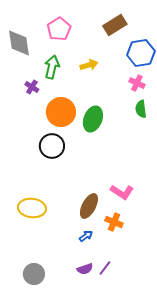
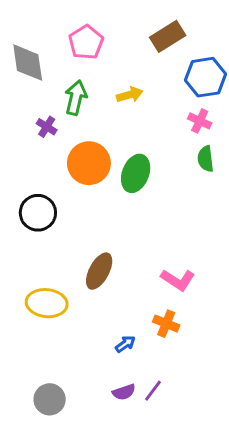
black circle: (52, 146) -> (38, 213), moved
brown ellipse: (89, 206) -> (99, 271), moved

